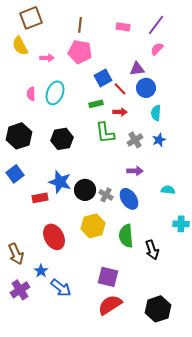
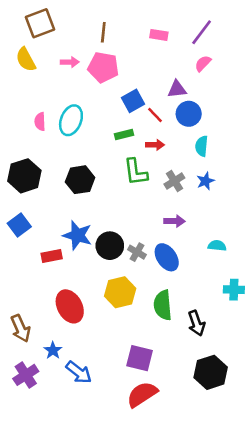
pink arrow: (47, 58) -> (70, 62), moved
black hexagon: (158, 309) -> (211, 372), moved

